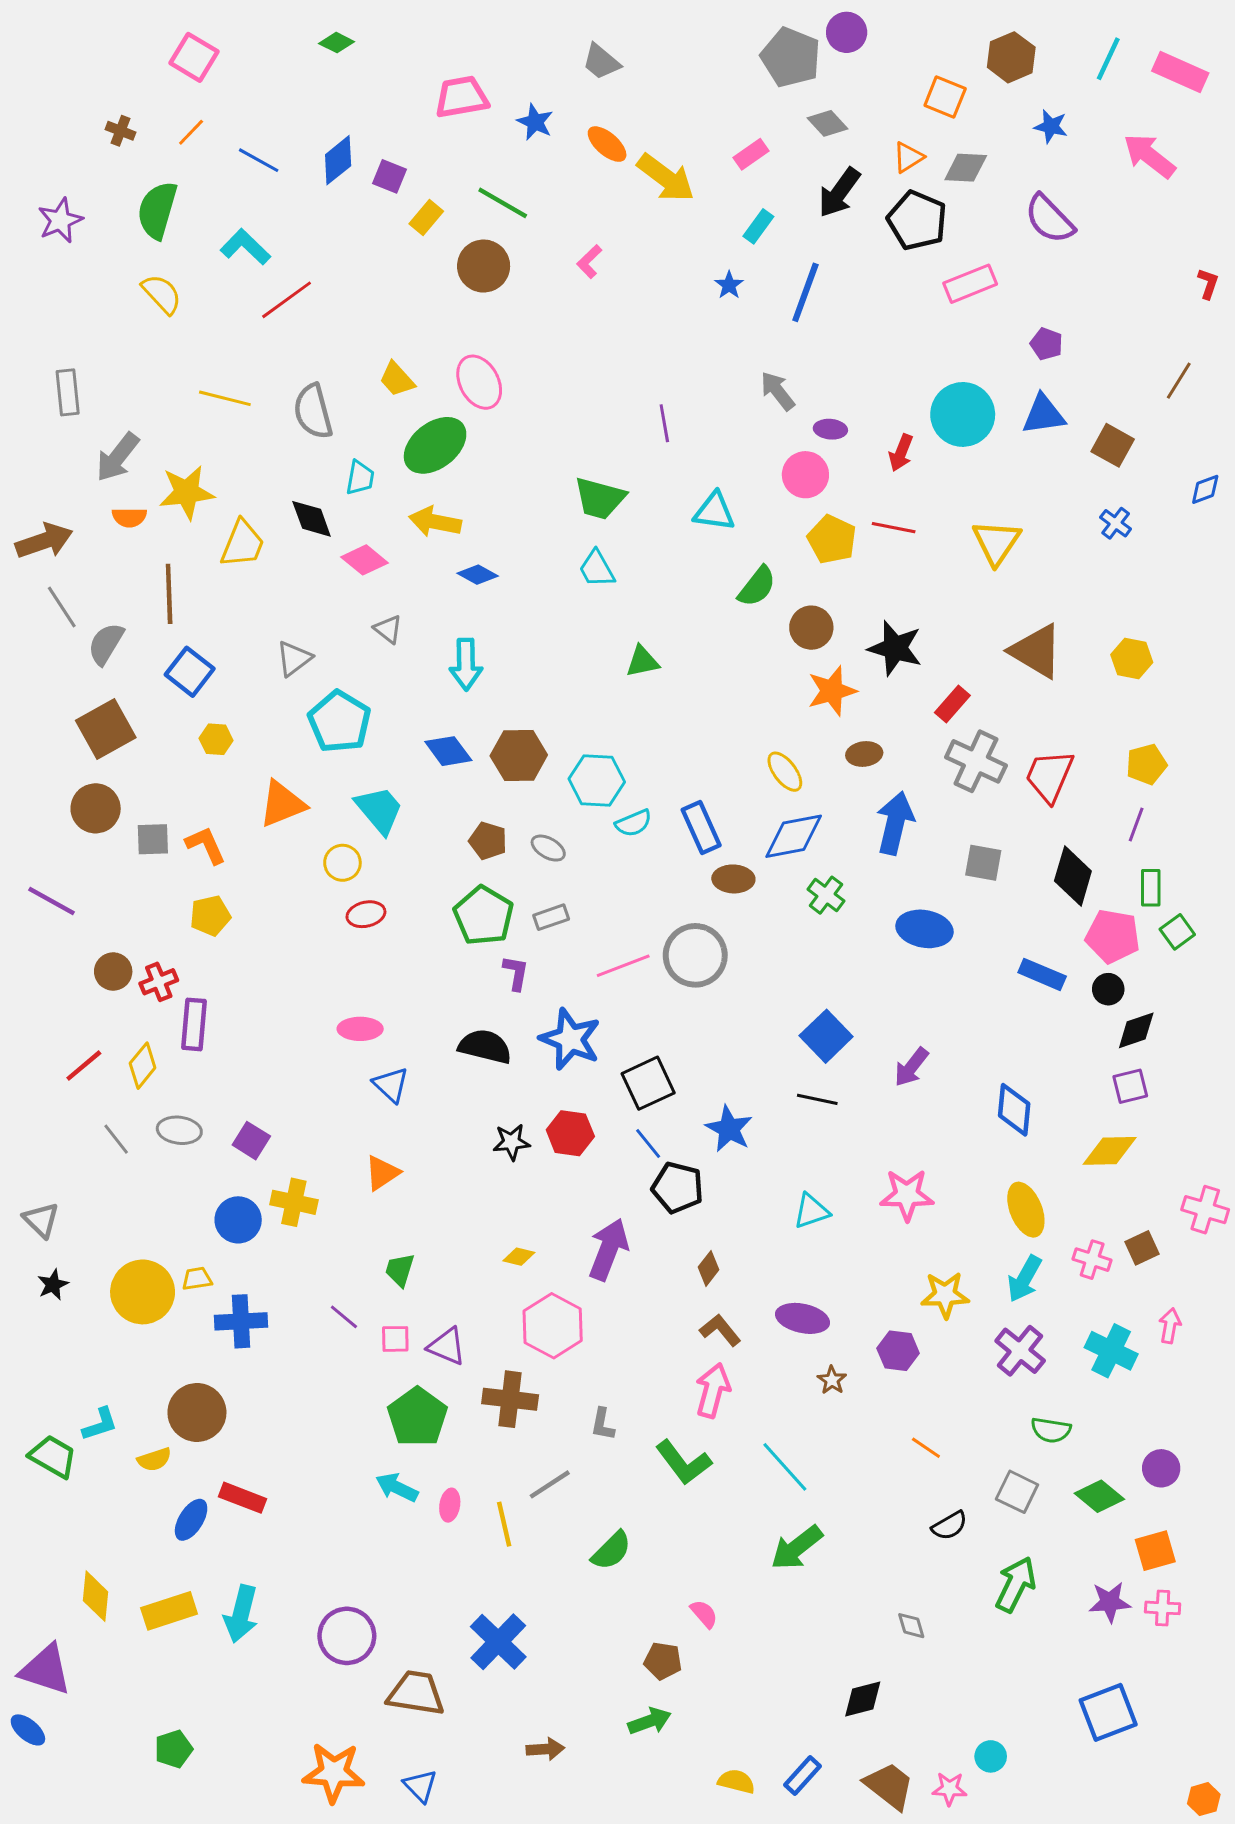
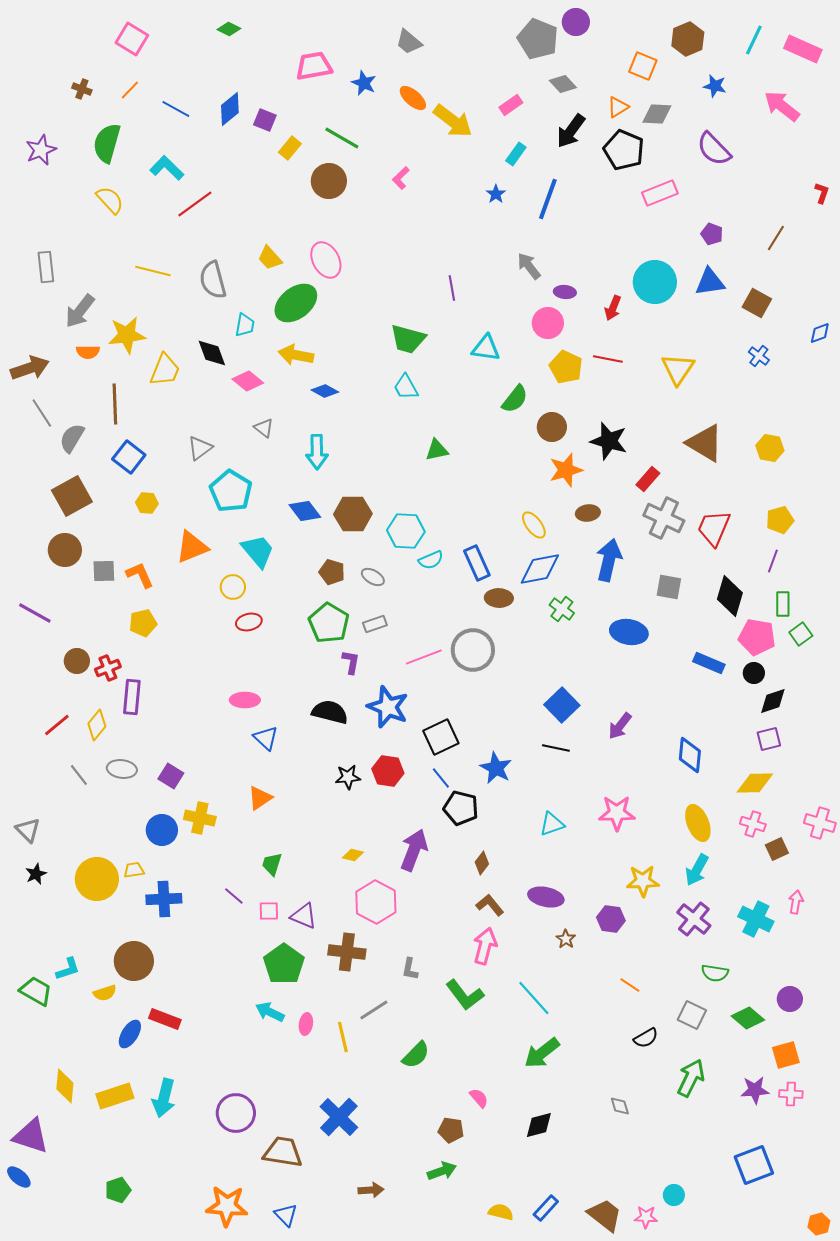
brown line: (1179, 381) -> (776, 238), moved
pink cross: (1092, 1260) -> (753, 824), moved
black diamond: (863, 1699) -> (539, 1125), moved

